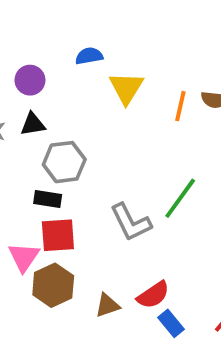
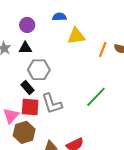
yellow triangle: (126, 88) -> (76, 36), turned 42
black rectangle: (48, 199) -> (28, 88), turned 32
gray L-shape: (131, 222) -> (52, 104), moved

